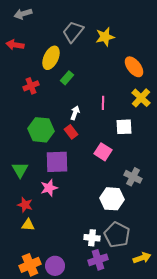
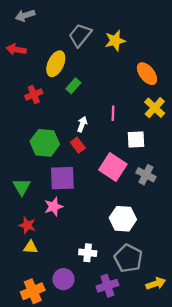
pink square: (103, 152) -> (113, 167), size x1.4
gray cross: (133, 177) -> (146, 175), moved
white cross: (92, 238) -> (88, 253), moved
purple circle: (55, 266) -> (63, 279), moved

